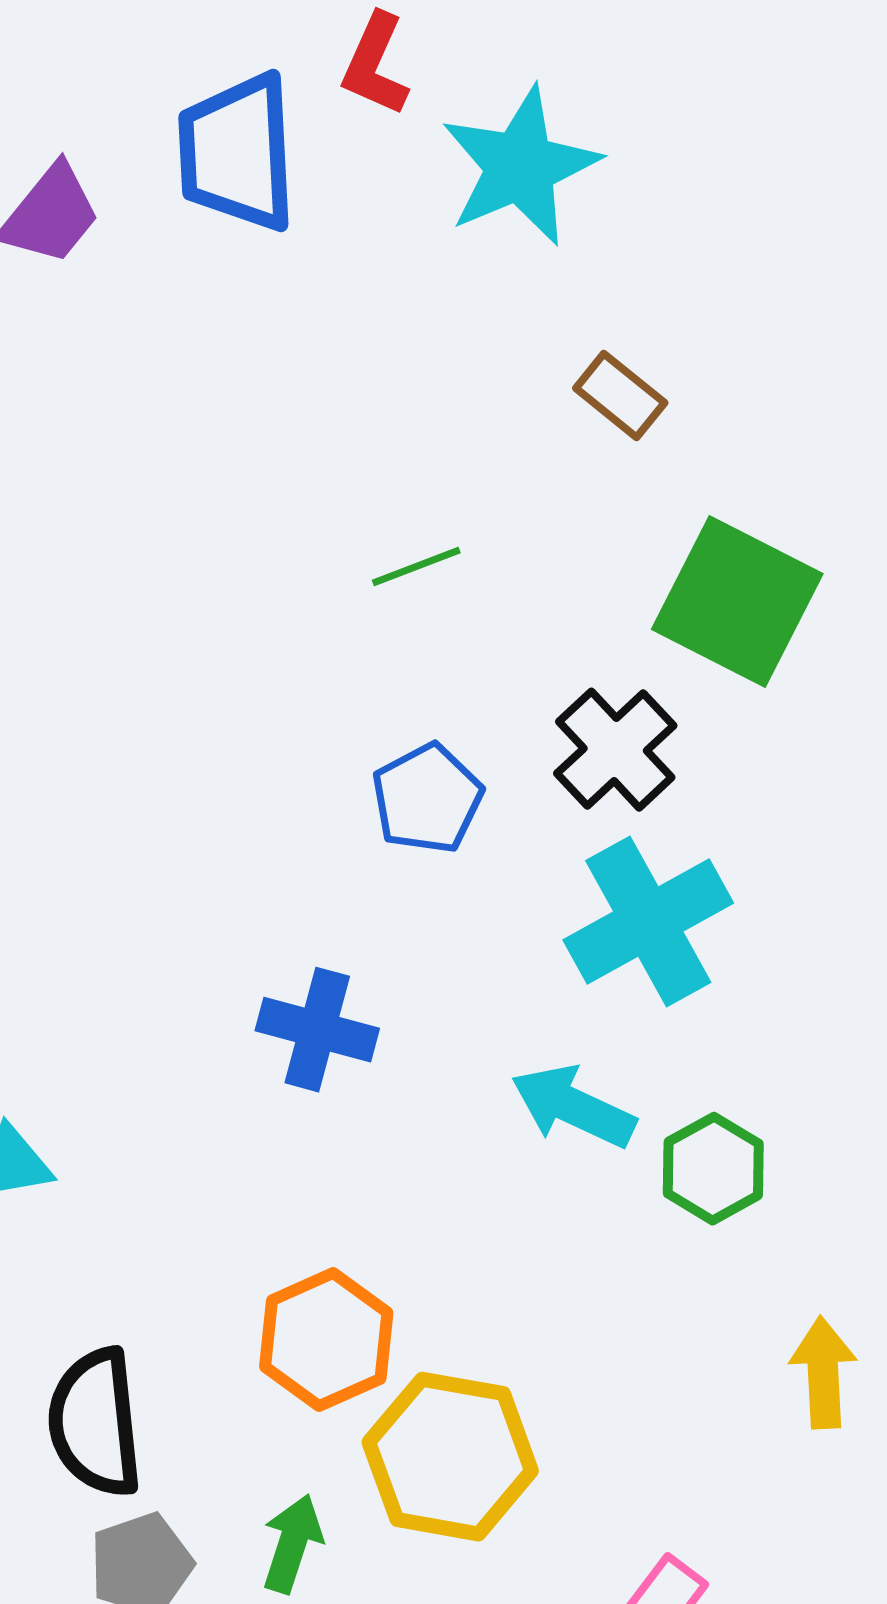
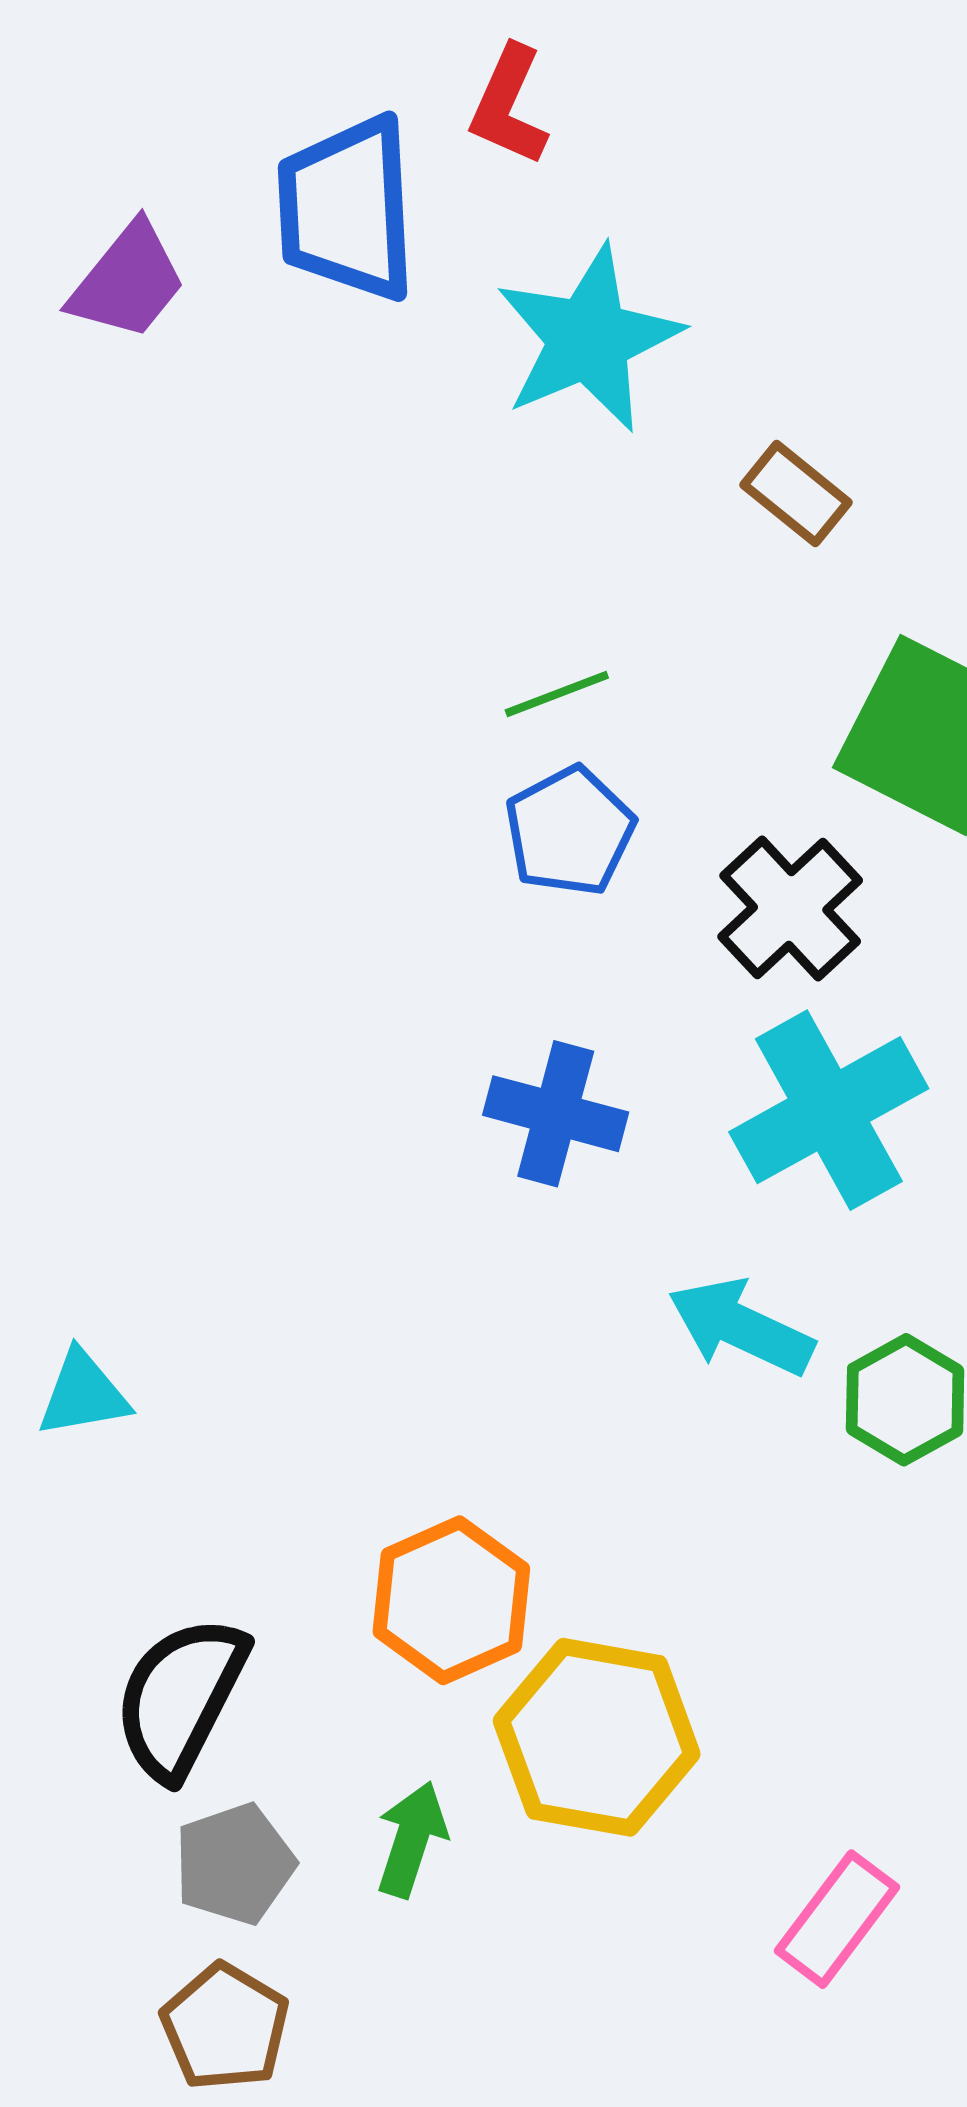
cyan star: (520, 167) -> (588, 339), moved
blue pentagon: (427, 799) -> (570, 831), moved
blue cross: (317, 1030) -> (556, 1114), moved
black semicircle: (95, 1423) -> (181, 1697), turned 33

